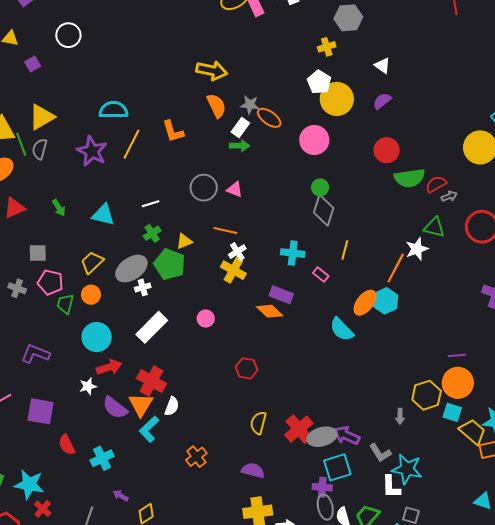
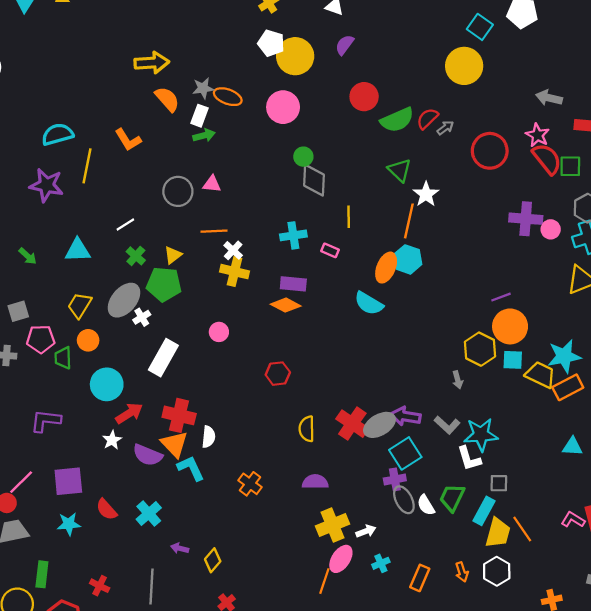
green triangle: (434, 227) -> (400, 170), moved, turned 45
cyan L-shape: (149, 429) -> (191, 468), turned 124
cyan star: (29, 484) -> (69, 524), moved, size x0.7

